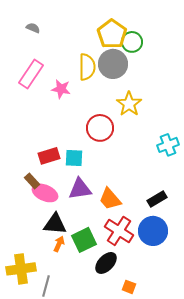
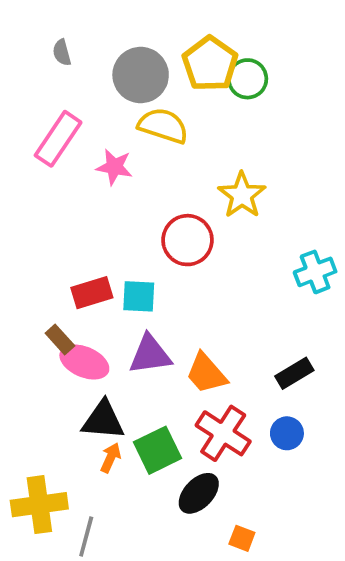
gray semicircle: (33, 28) -> (62, 53), turned -128
gray circle: (113, 64) -> (141, 75), moved
yellow semicircle: (87, 67) -> (163, 126), turned -72
blue circle: (153, 231) -> (287, 433), size x0.6

